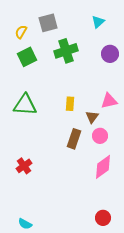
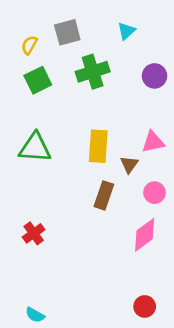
cyan triangle: (98, 22) -> (126, 31), moved
yellow rectangle: (70, 104) -> (98, 146), size x1.6
pink circle: (100, 136) -> (154, 193), moved

